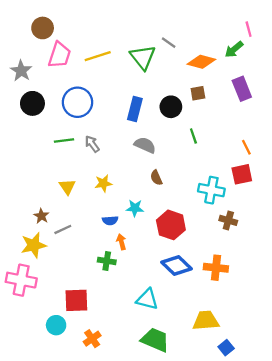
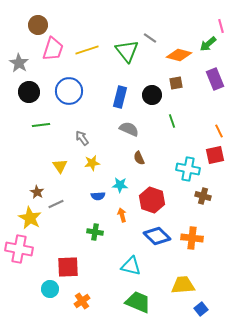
green line: (64, 141) -> (41, 125), moved
gray arrow: (92, 144) -> (82, 138), moved
orange arrow: (121, 242) -> (122, 215), moved
yellow star: (34, 245) -> (30, 218), turned -30

